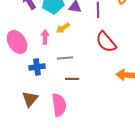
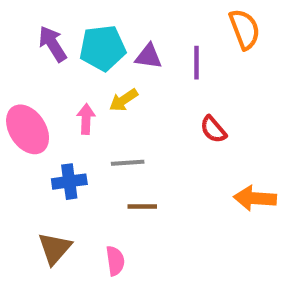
red semicircle: (106, 42) -> (213, 129), size x0.6
pink semicircle: (59, 105) -> (115, 261), size x0.6

